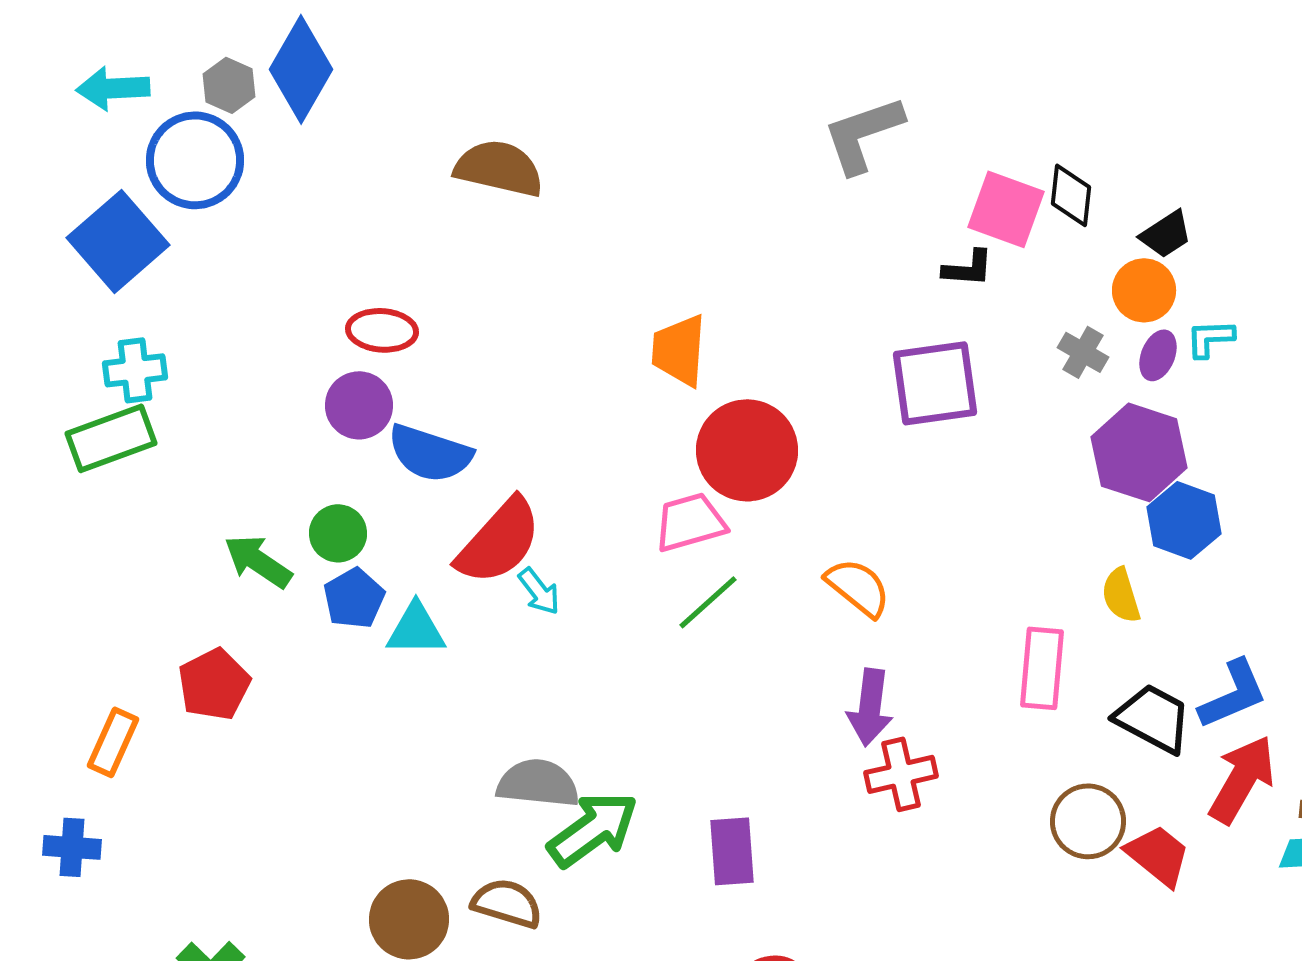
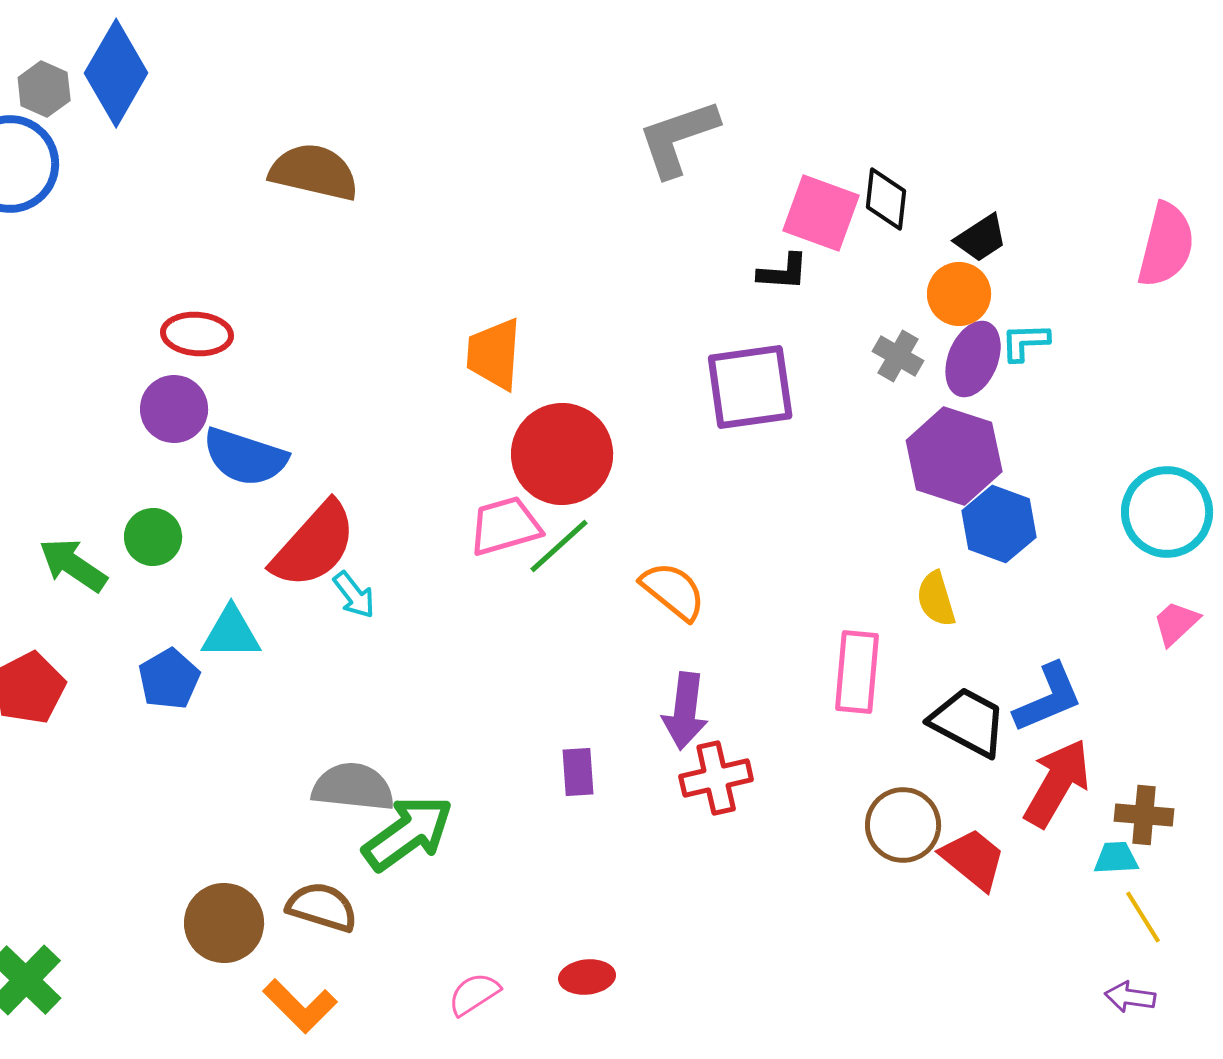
purple ellipse: (1158, 355) -> (973, 359), size x1.5
blue pentagon: (354, 598) -> (169, 679), moved
green line: (708, 602) -> (559, 546), moved
purple rectangle: (732, 851) -> (578, 772), moved, size x0.7

